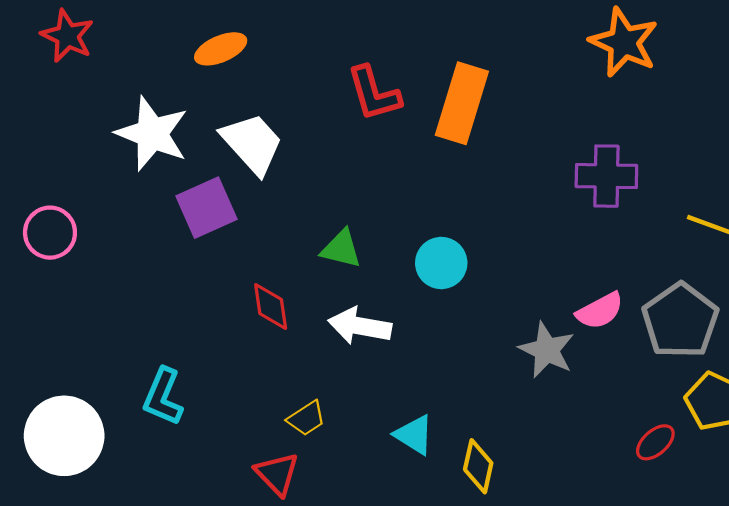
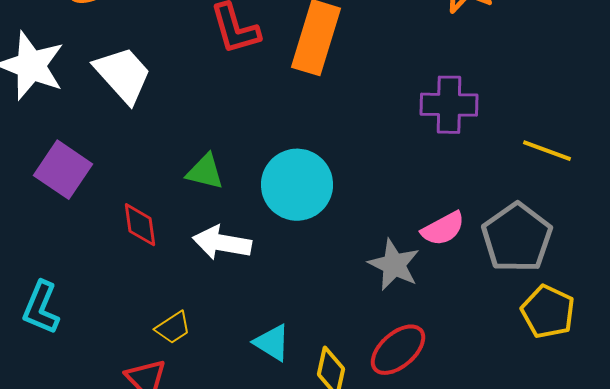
purple square: (206, 208) -> (63, 170), moved, turned -32
cyan circle: (441, 263) -> (297, 185), size x1.5
red ellipse: (655, 442) -> (398, 350), moved, size x1.5

